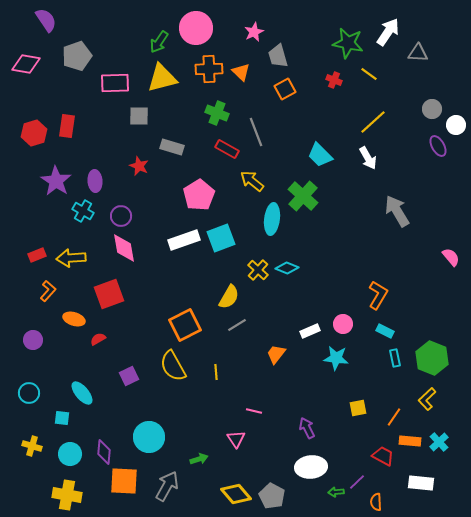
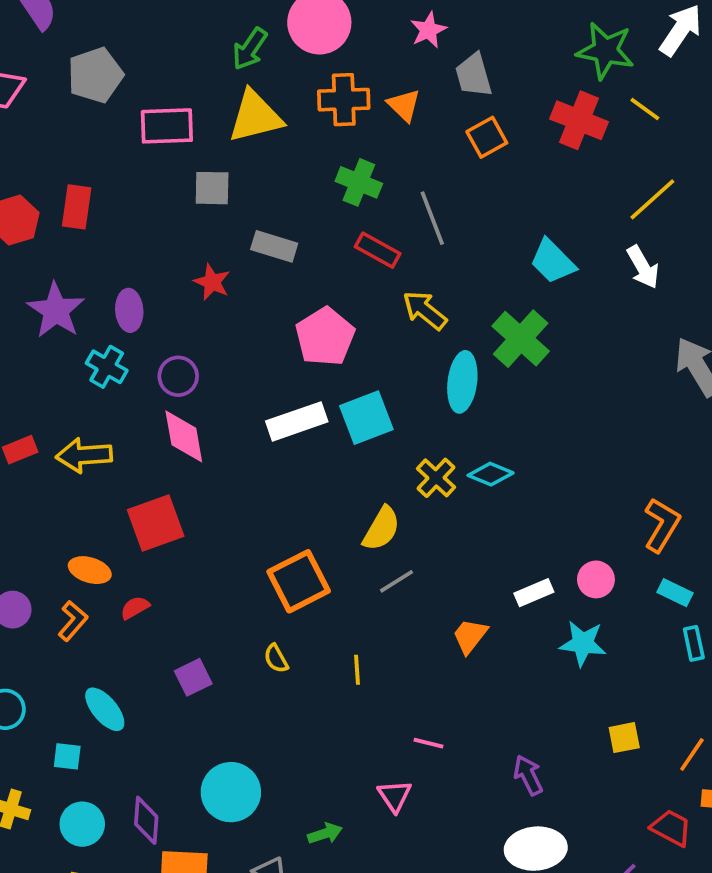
red cross: (334, 80) -> (579, 120), size x1.8
orange L-shape: (48, 291) -> (73, 621), moved
yellow semicircle: (173, 366) -> (276, 658), size x0.5

